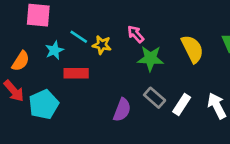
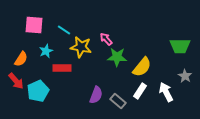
cyan line: (79, 37) -> (64, 30), moved
yellow star: (102, 45) -> (81, 47), size x1.5
yellow semicircle: (192, 49) -> (142, 67), moved, turned 65
gray rectangle: (155, 98) -> (118, 101), moved

